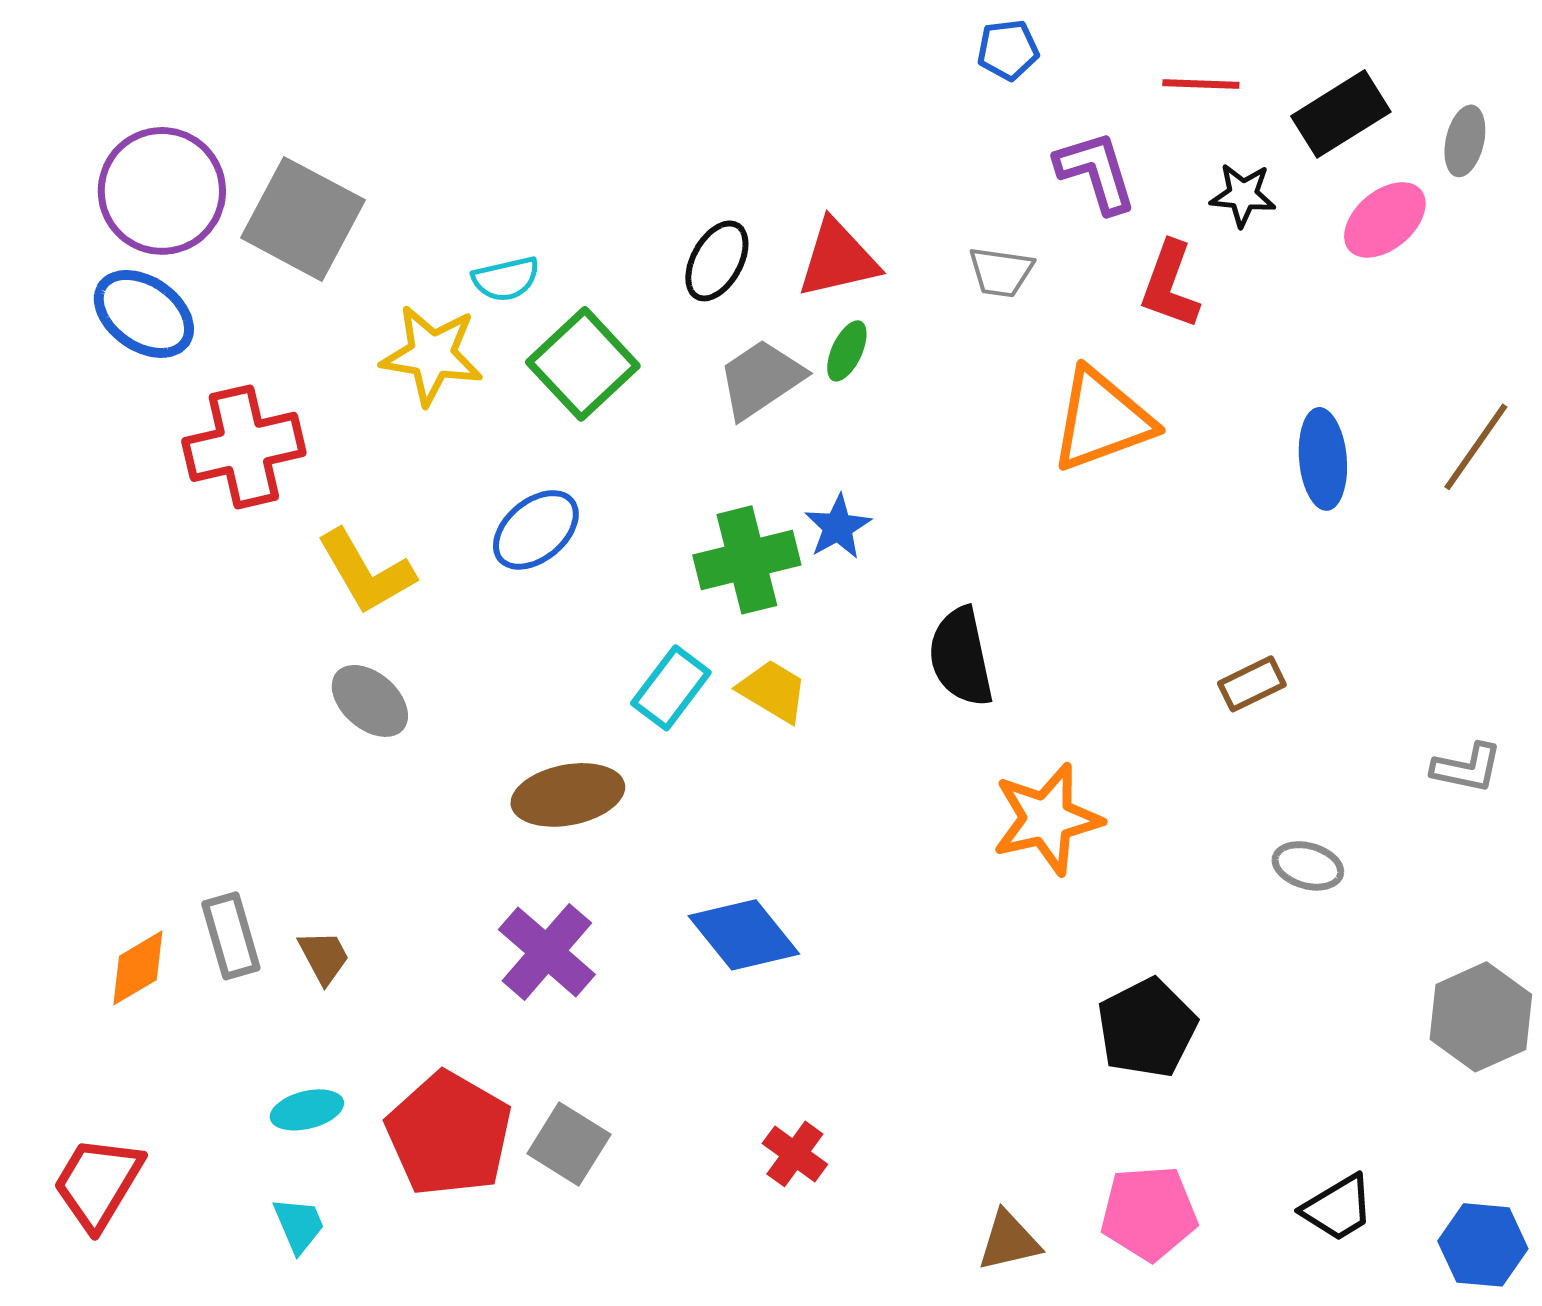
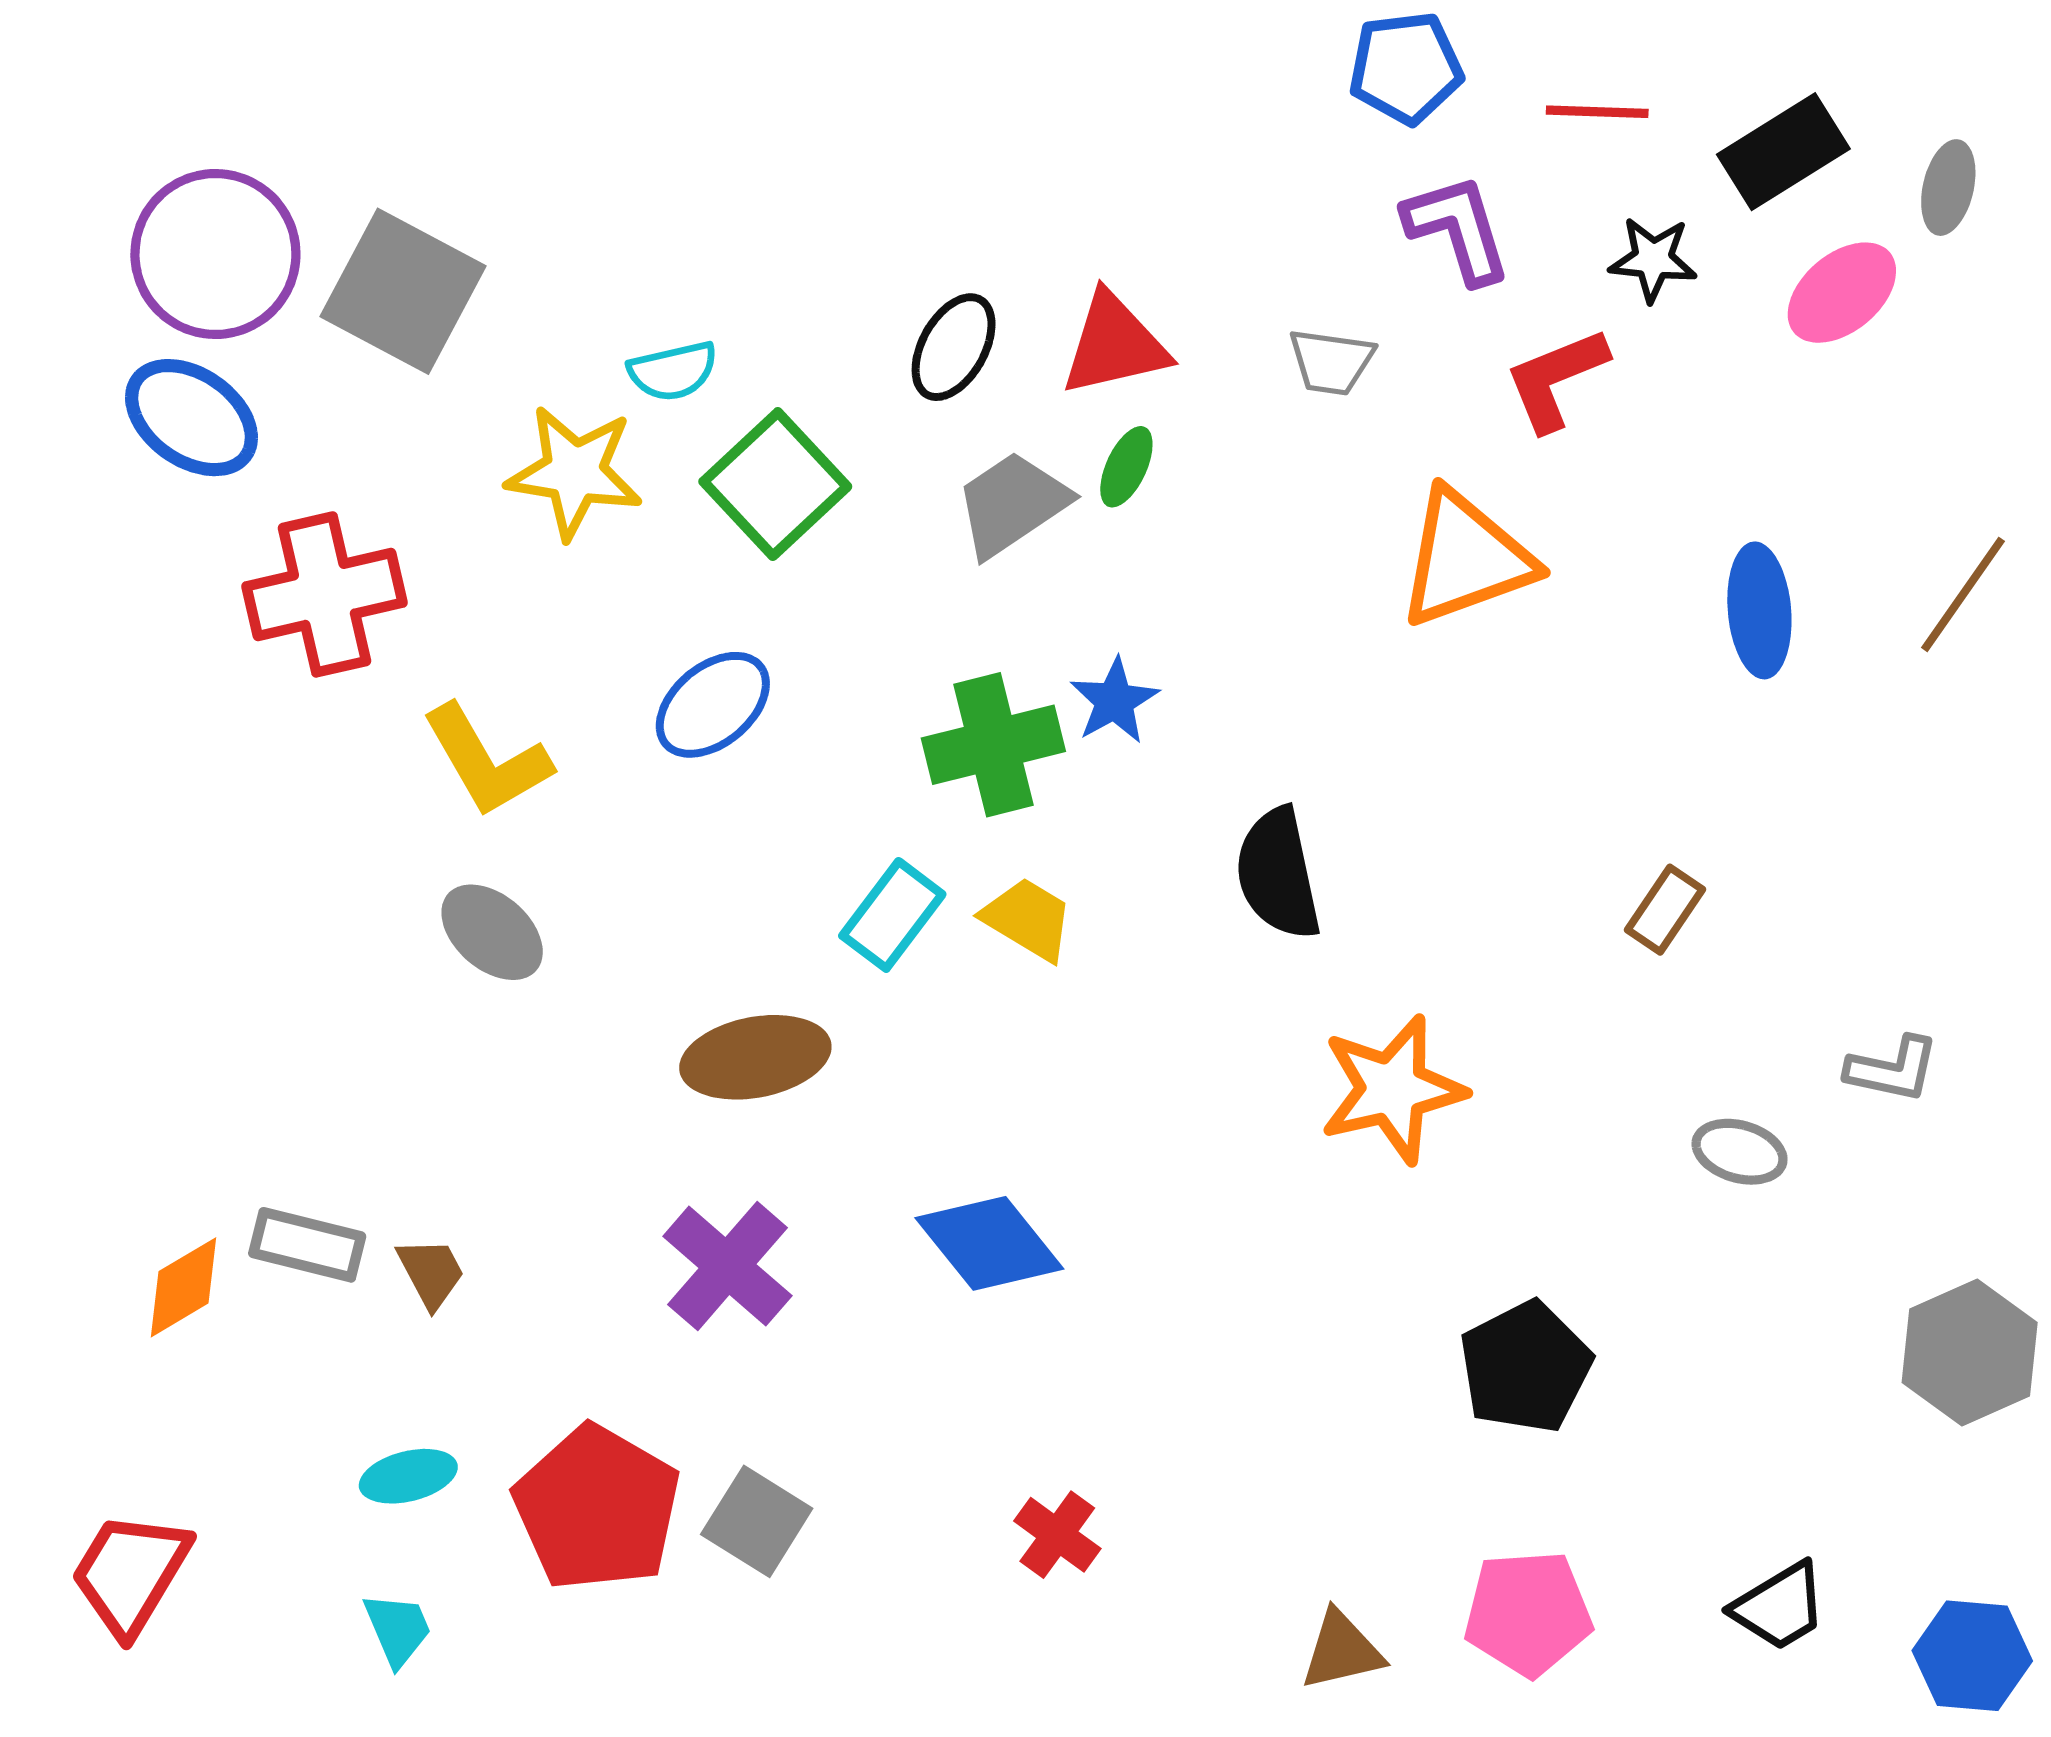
blue pentagon: (1008, 50) -> (1406, 68), moved, size x1.4
red L-shape: (1170, 285) -> (1556, 379), turned 48
brown rectangle: (1252, 684) -> (1665, 910), turned -30
gray L-shape: (1467, 768) -> (1892, 1069), moved
gray rectangle: (231, 936) -> (307, 1245), turned -60

